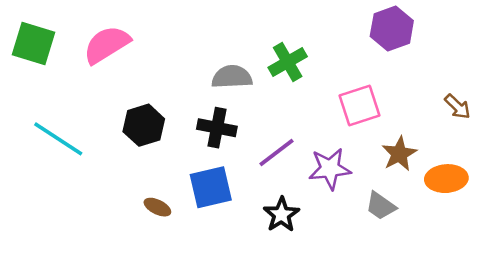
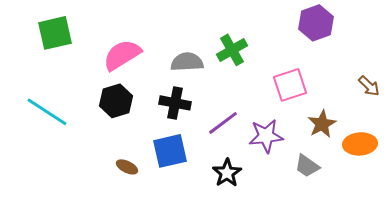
green square: (33, 43) -> (55, 33), moved, turned -30
pink semicircle: (107, 45) -> (122, 55), moved

